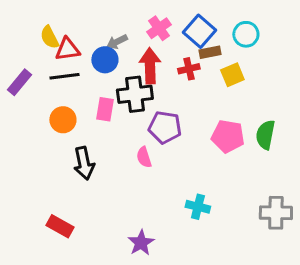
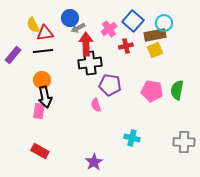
pink cross: (159, 28) -> (109, 29), moved
brown rectangle: (210, 52) -> (155, 35), moved, size x1.5
blue circle: (105, 60) -> (70, 18), moved
red arrow: (150, 66) -> (86, 44), moved
pink rectangle: (105, 109) -> (39, 111), moved
black arrow: (84, 163) -> (45, 97), moved

